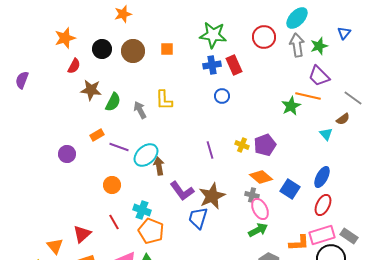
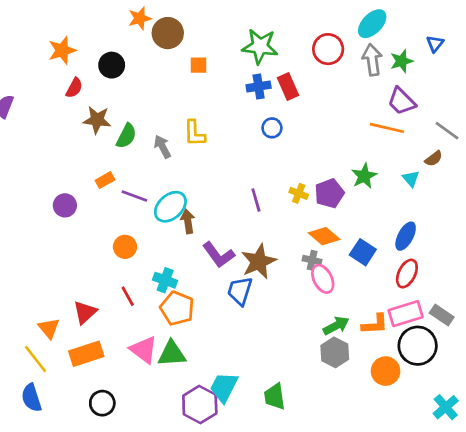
brown circle: (133, 51) -> (168, 33), moved
green star: (291, 106) -> (364, 176), moved
green arrow: (258, 230) -> (336, 326), moved

